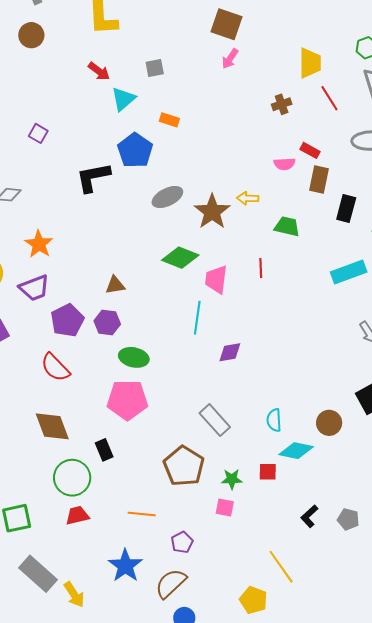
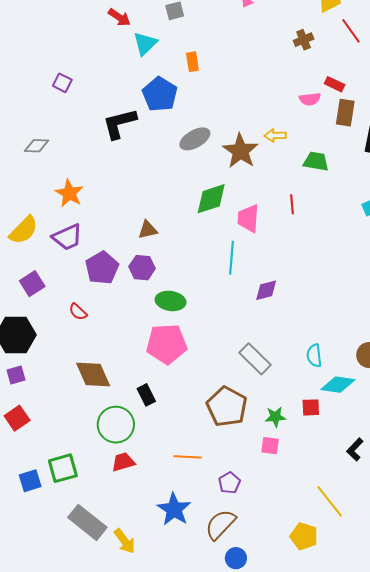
orange rectangle: (169, 120) -> (192, 62), turned 66
green diamond: (180, 258) -> (211, 199), turned -36
red semicircle: (55, 367) -> (78, 312), moved, size x0.6

